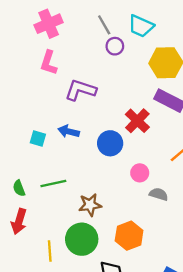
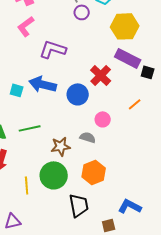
pink L-shape: (49, 63) -> (26, 26), turned 35
blue arrow: (69, 131) -> (43, 84), size x1.5
gray semicircle: (159, 194) -> (88, 137), moved

